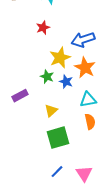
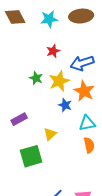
red star: (43, 28) -> (53, 51), moved
green star: (47, 77) -> (36, 78), moved
green square: (58, 138) -> (31, 156), moved

